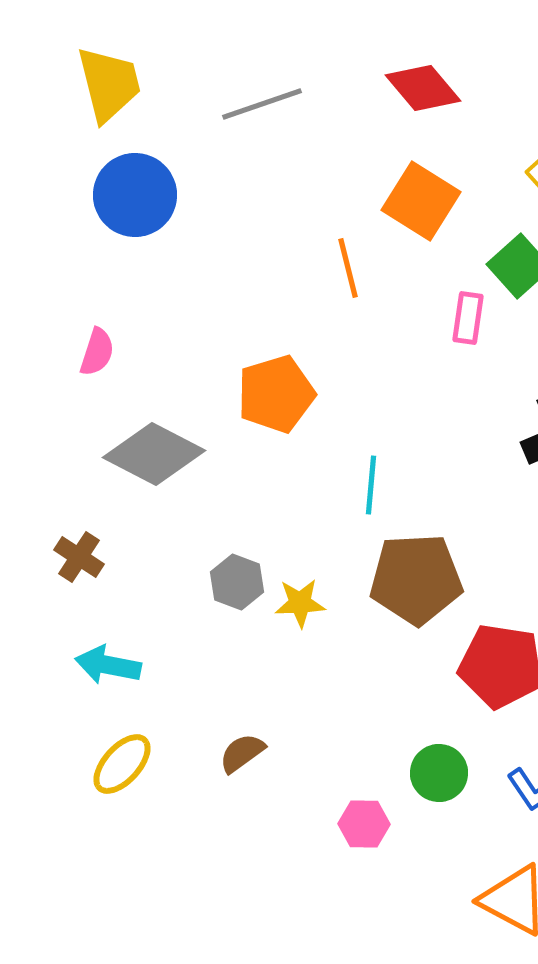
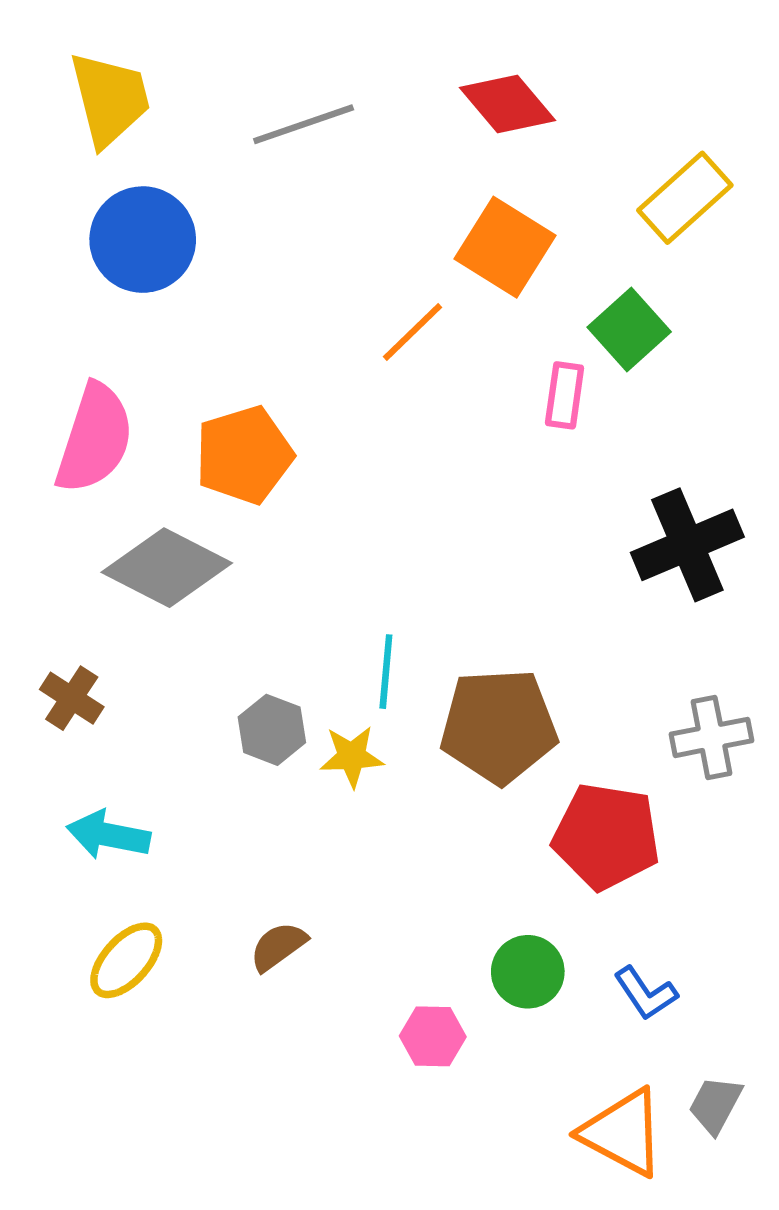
orange line: (348, 268) -> (413, 332), turned 60
pink semicircle: (97, 352) -> (95, 438), size x1.8
orange pentagon: (276, 394) -> (244, 455), moved
cyan line: (371, 485) -> (386, 672), moved

